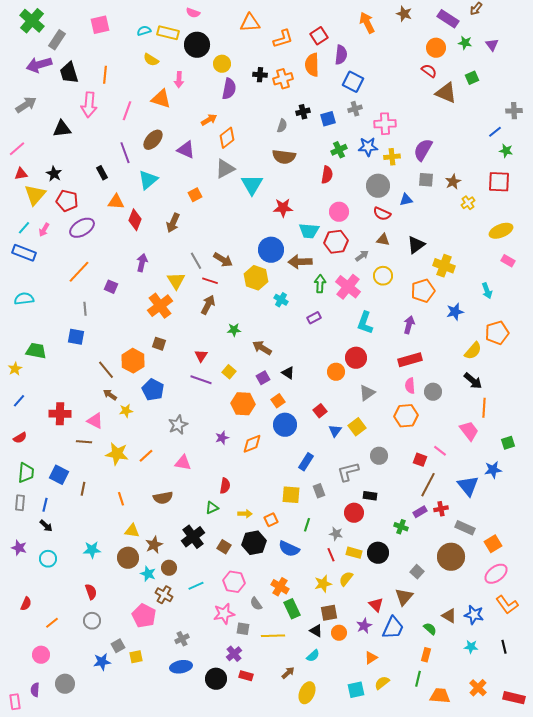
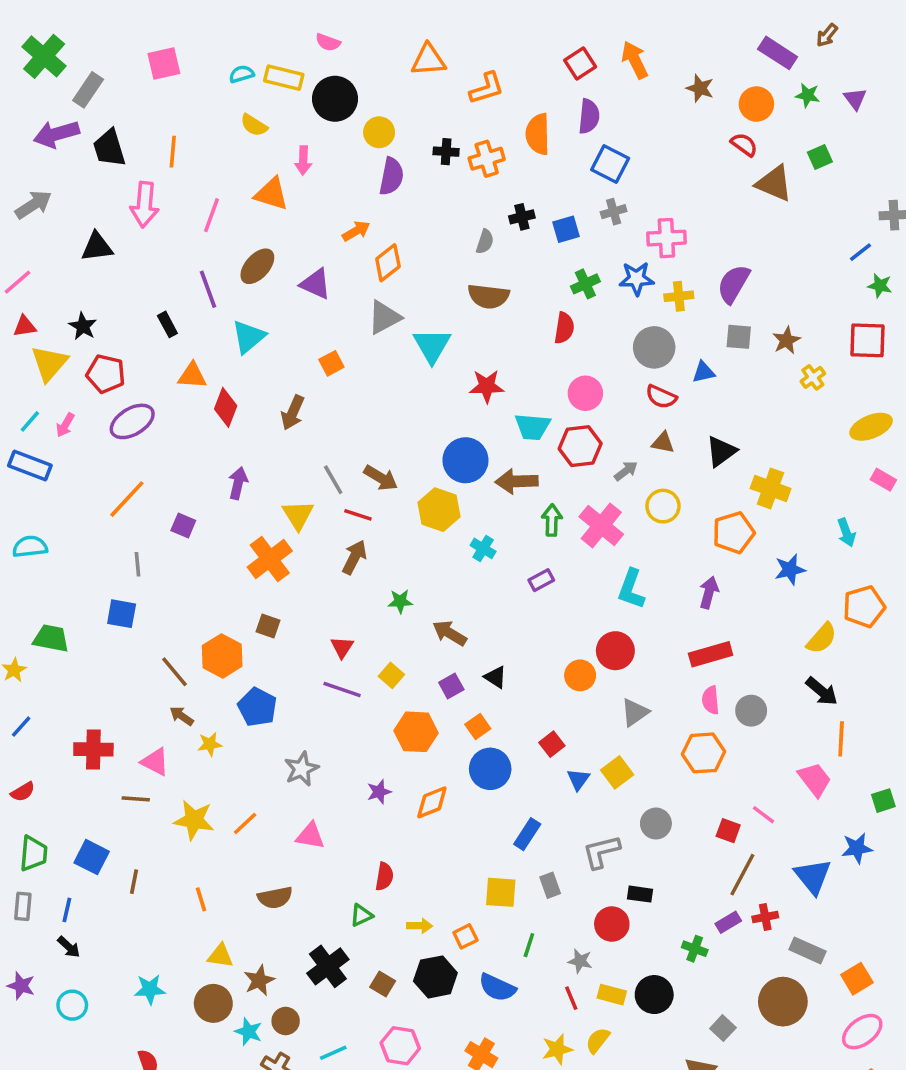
brown star: (404, 14) -> (700, 88), moved
red square: (319, 36) -> (580, 63), moved

